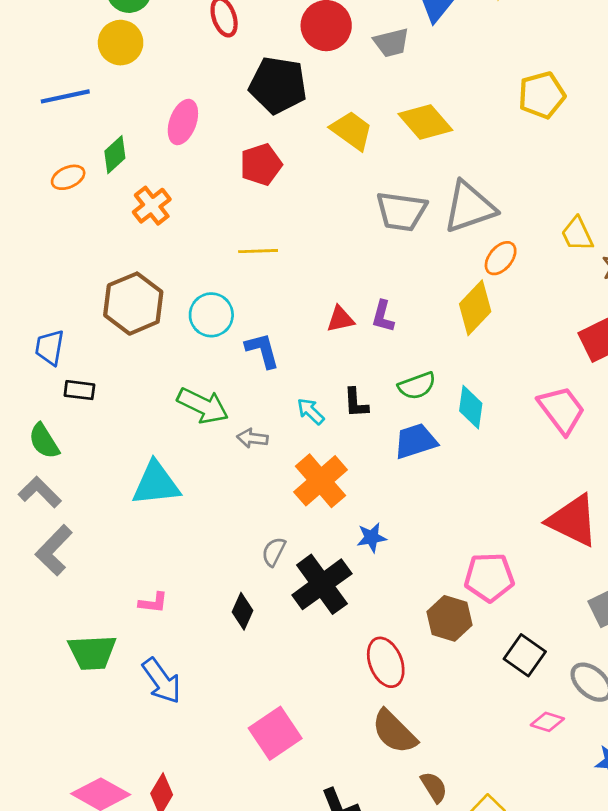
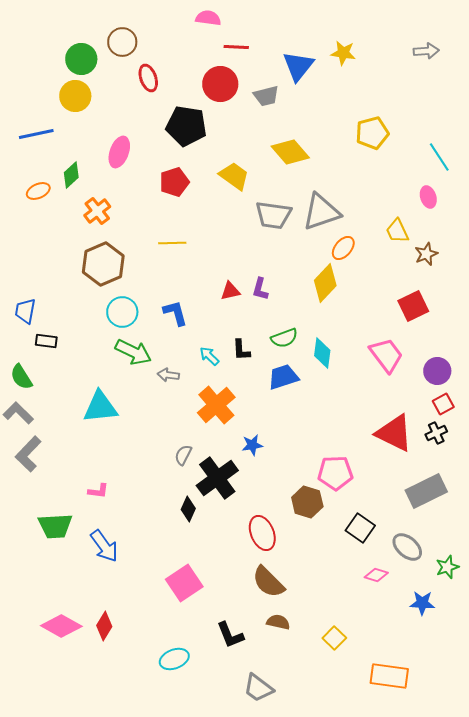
yellow trapezoid: (352, 131) -> (234, 176), moved
brown hexagon: (133, 304) -> (103, 264), moved
cyan circle: (211, 315) -> (122, 312), moved
black diamond: (242, 611) -> (188, 509), moved
brown semicircle: (434, 787) -> (278, 622), moved, turned -45

